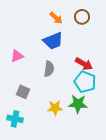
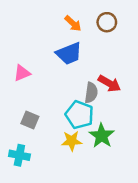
gray semicircle: (49, 69) -> (91, 93), moved
cyan pentagon: (85, 82) -> (79, 115), moved
green star: (78, 104) -> (102, 136), turned 30

